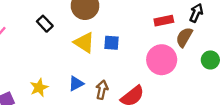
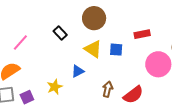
red rectangle: (164, 21) -> (142, 34), moved
blue triangle: (76, 84) -> (78, 71), moved

